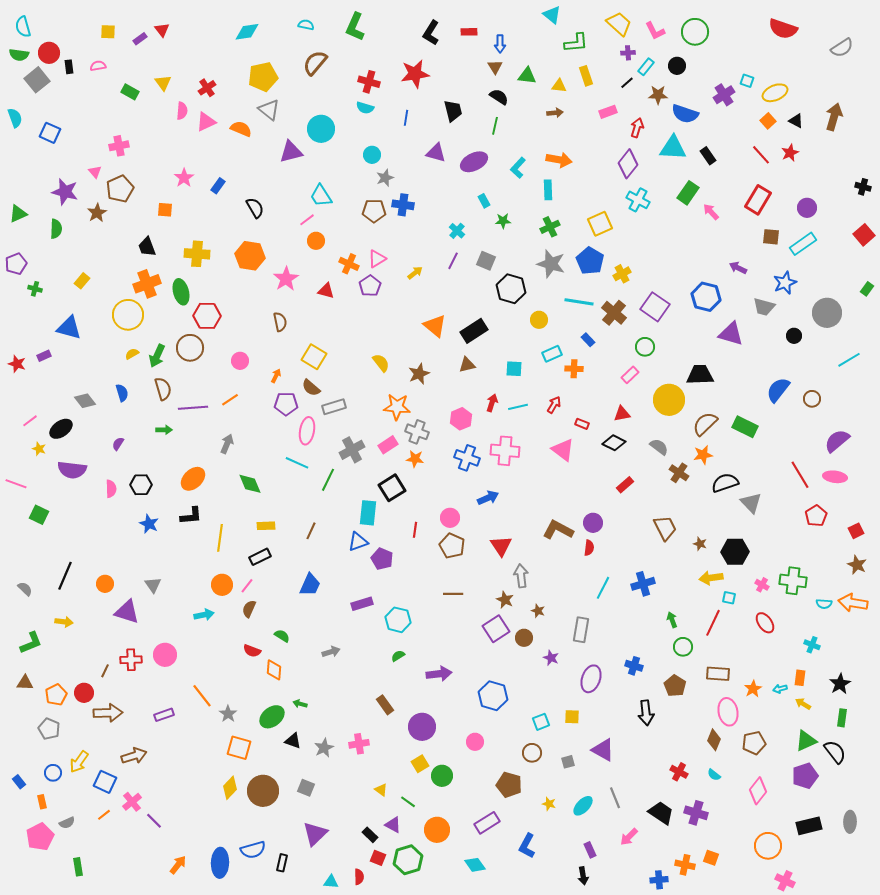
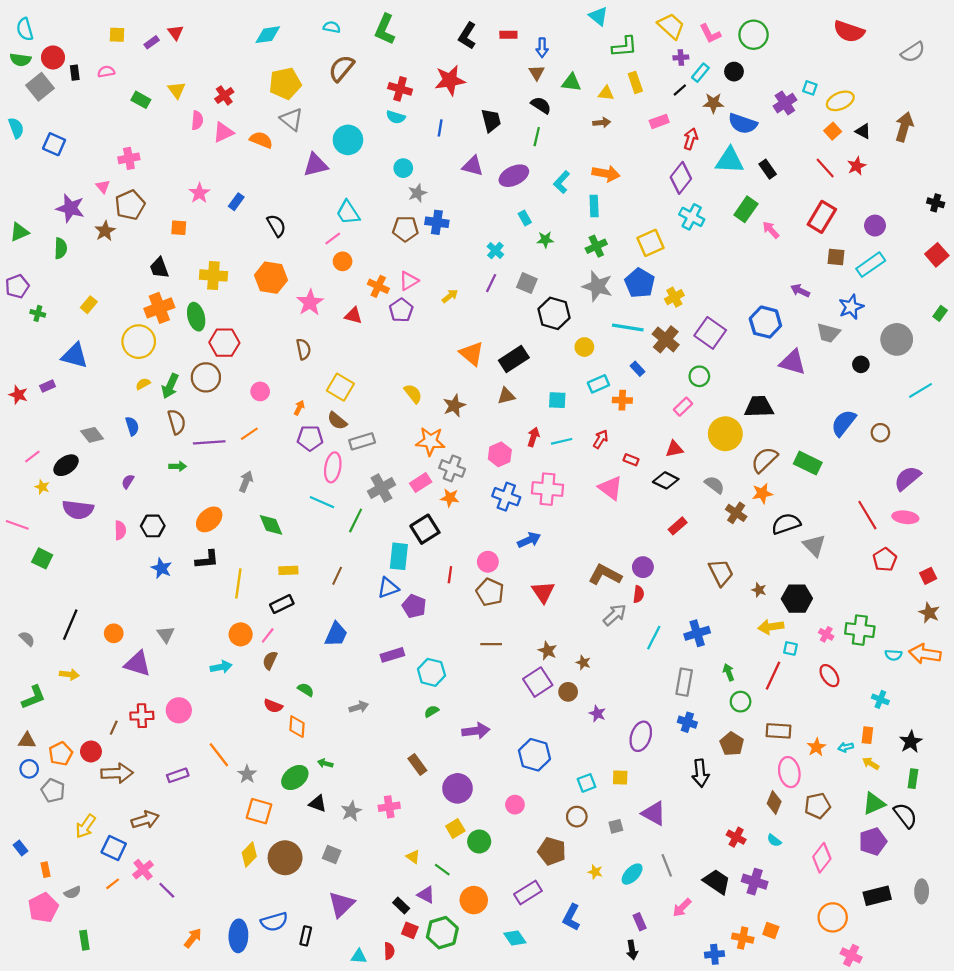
gray arrow: (521, 576) -> (615, 615), moved, turned 55
gray rectangle: (581, 630) -> (684, 682), moved
blue circle: (53, 773) -> (29, 769), moved

